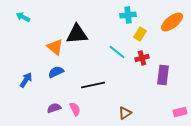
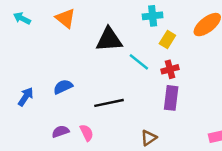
black triangle: (77, 34) -> (109, 39), moved
orange triangle: (55, 47) -> (65, 18), moved
purple rectangle: (163, 75) -> (171, 98), moved

